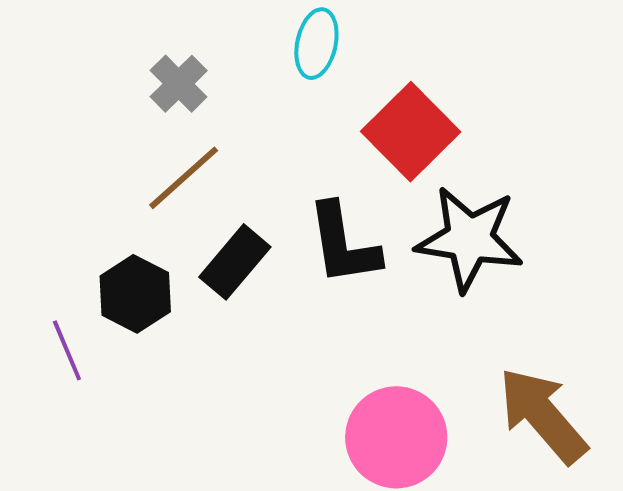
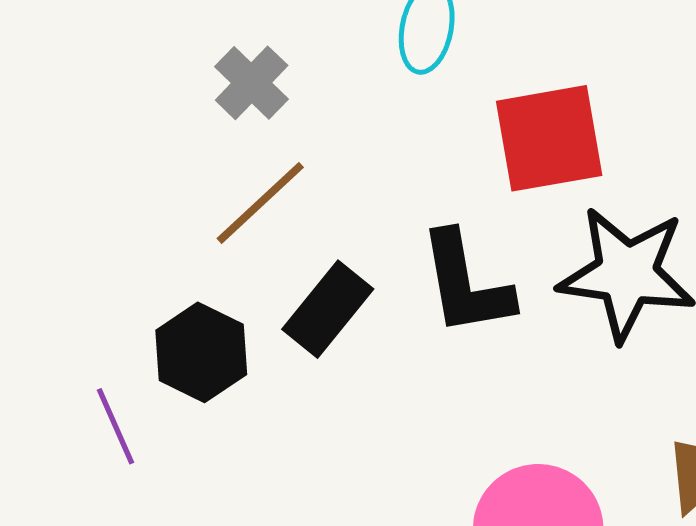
red square: (411, 132) -> (549, 138), turned 36

